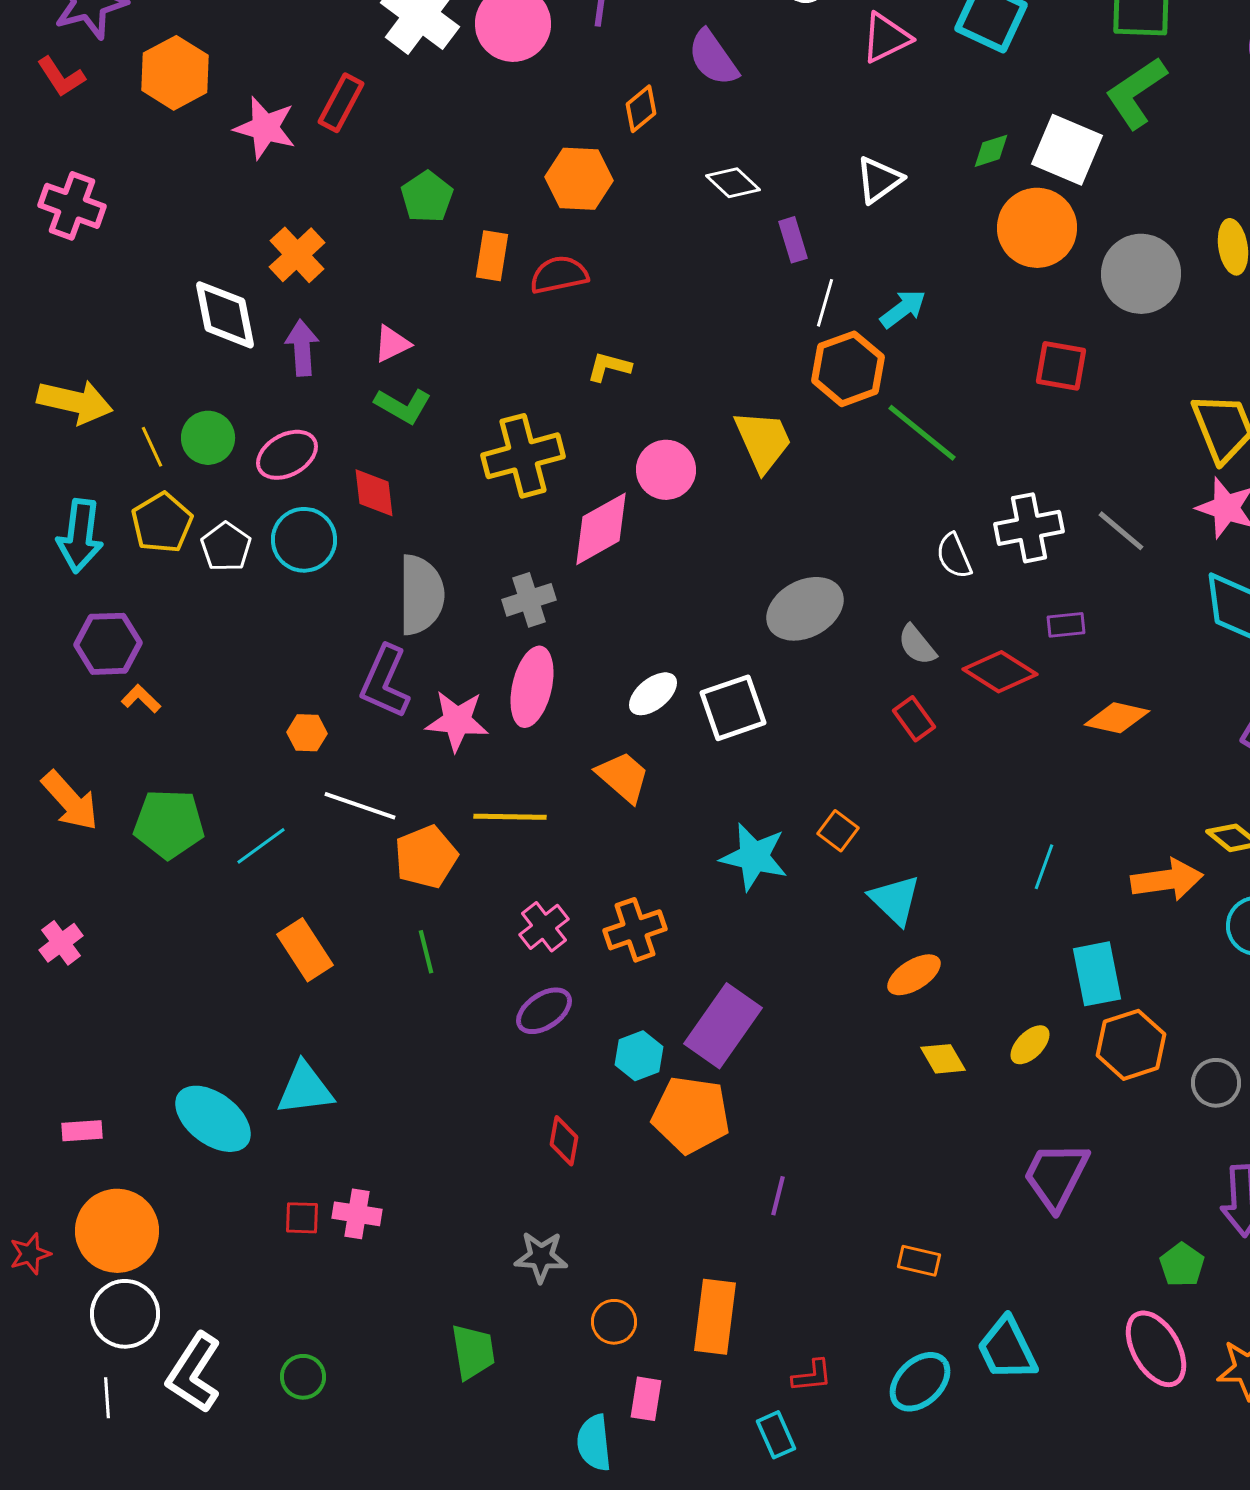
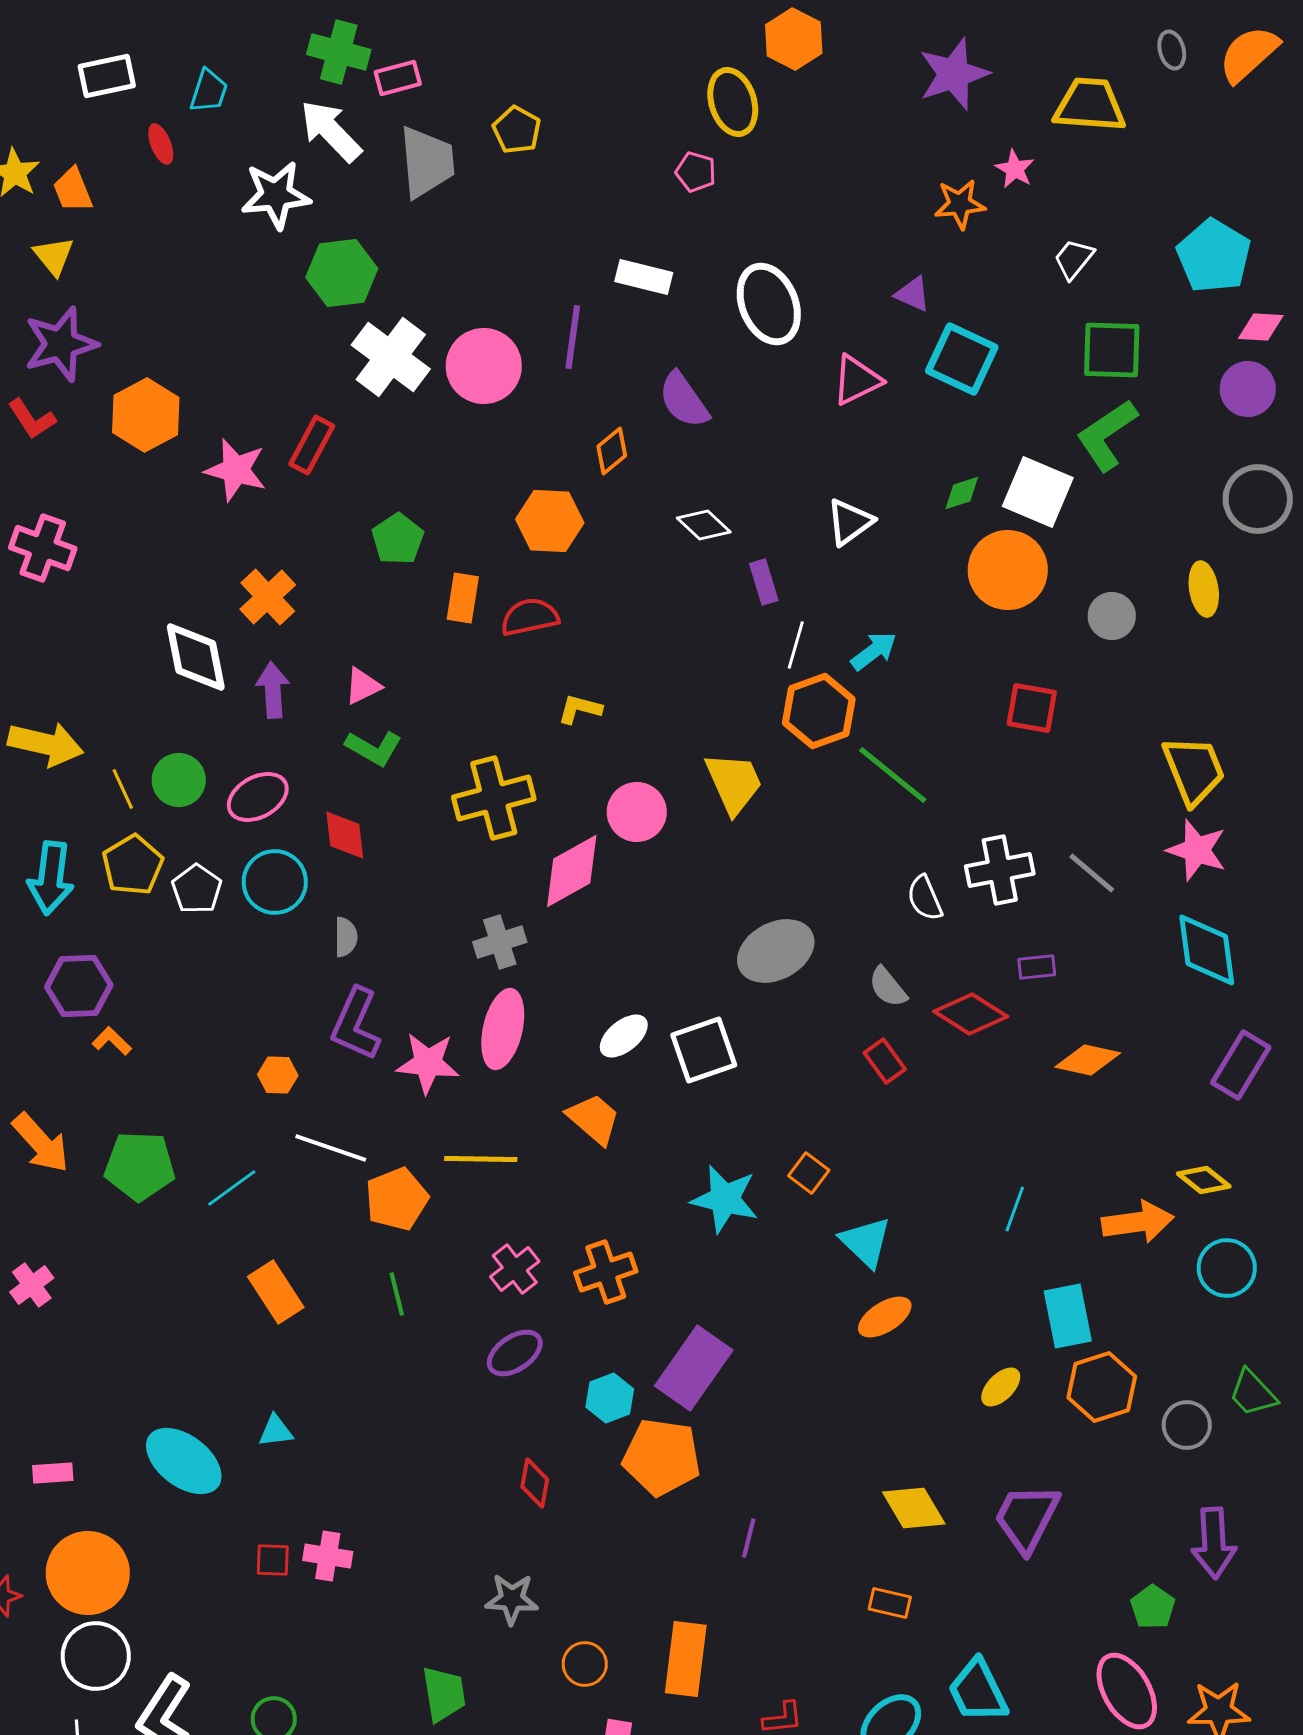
gray circle: (1141, 274) -> (1112, 616), size x0.6
gray semicircle: (421, 595) -> (346, 937), moved, size x0.5
yellow diamond: (943, 1059) -> (914, 1508), moved, size x1.4
cyan triangle: (305, 1089) -> (276, 1431), size x0.6

